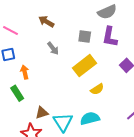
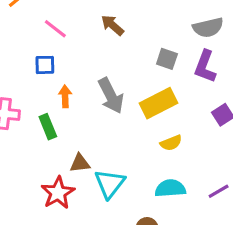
gray arrow: (53, 48) -> (111, 96), moved, size x1.6
cyan semicircle: (90, 118) -> (170, 188), moved

